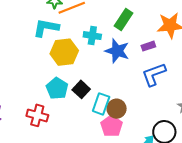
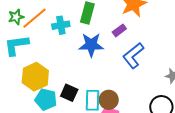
cyan cross: (92, 36) -> (61, 25), moved
yellow hexagon: (64, 52) -> (35, 77), moved

